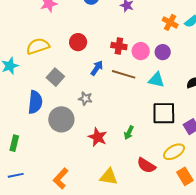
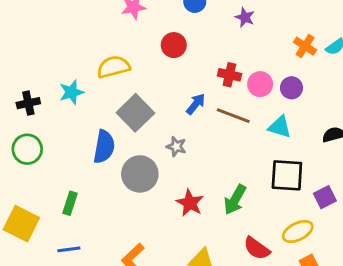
red circle: (78, 42) -> (174, 45), moved
gray square: (55, 77) -> (135, 113), size x1.4
green arrow: (129, 133) -> (235, 200), size x1.5

